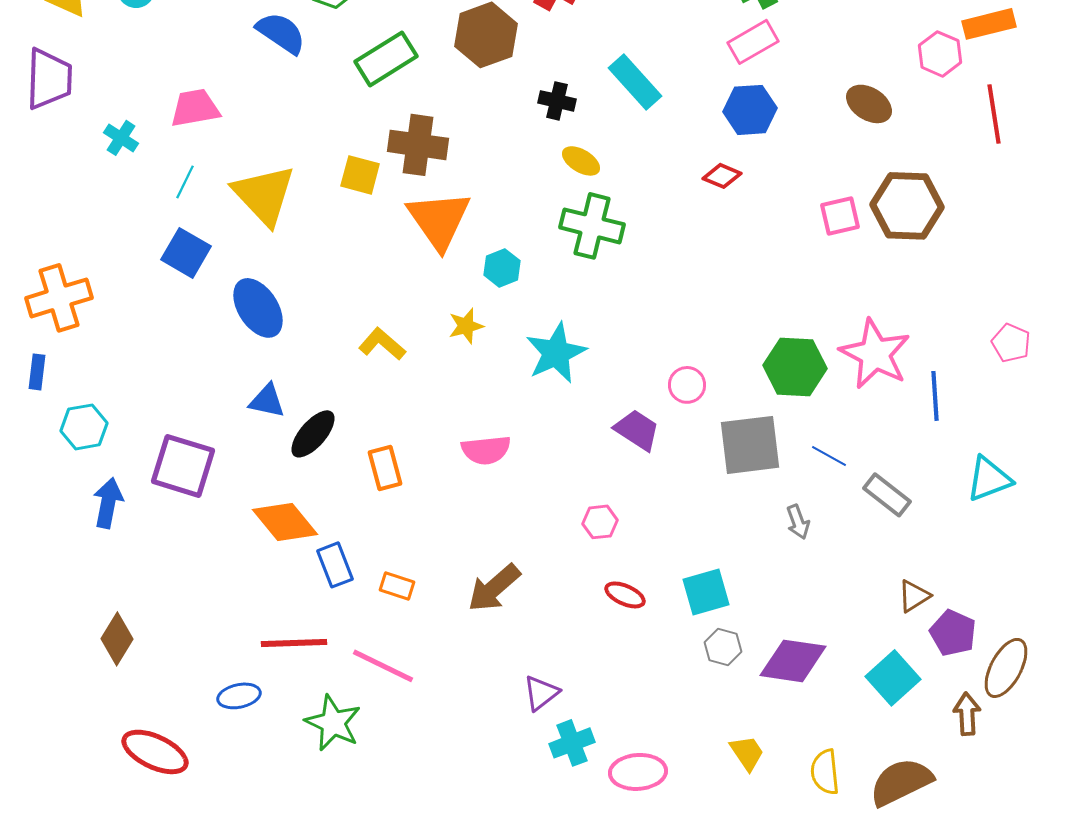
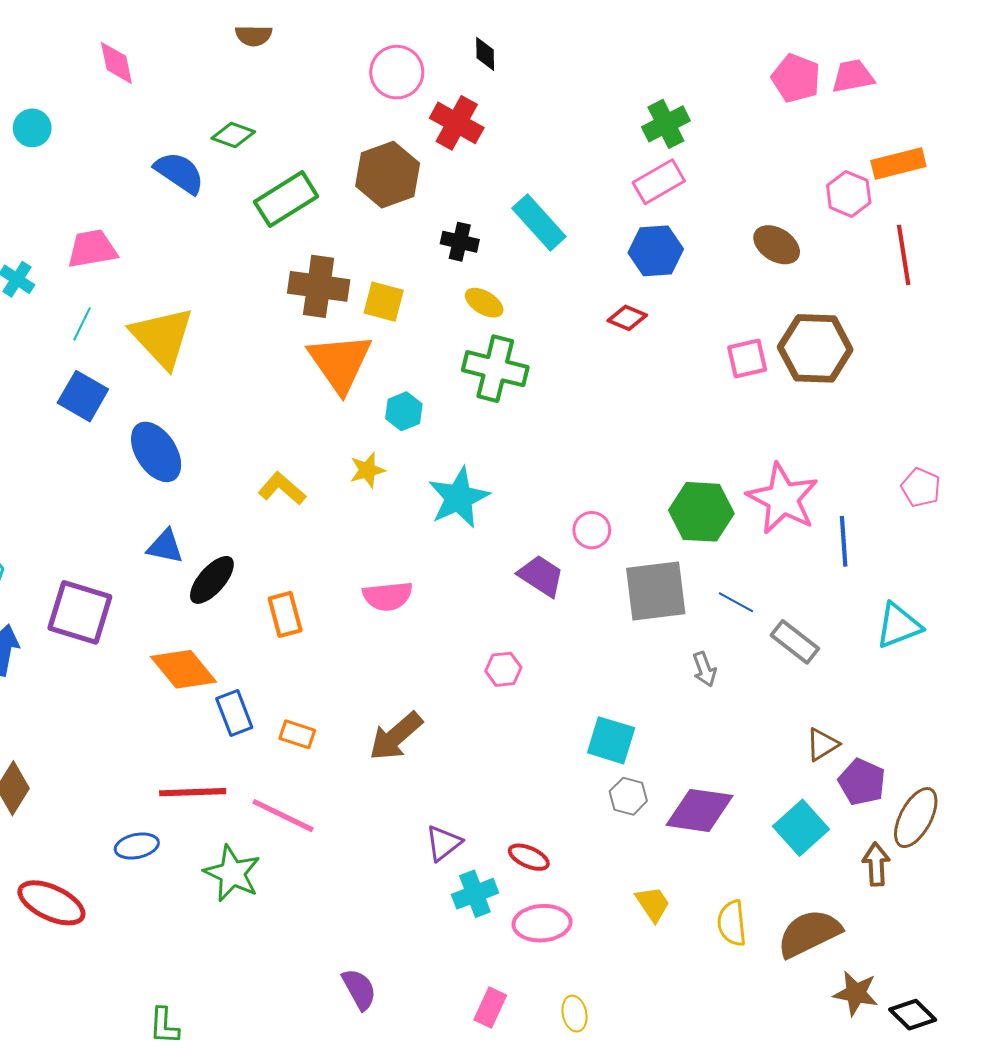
yellow square: (360, 175) -> (384, 302), moved
cyan square: (706, 592) -> (611, 740), turned 33
red ellipse: (625, 595) -> (529, 857), moved

